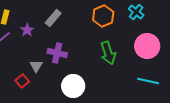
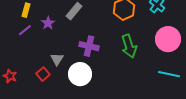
purple cross: (57, 53) -> (89, 46), moved
white circle: (73, 86) -> (80, 74), moved

